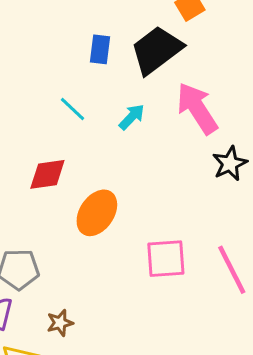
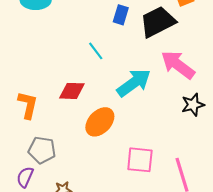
pink arrow: (197, 108) -> (178, 65), turned -30
cyan arrow: (132, 117) -> (134, 83), moved, size x1.8

